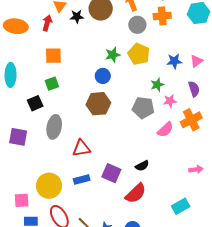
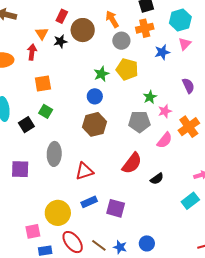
blue star: (174, 61) -> (162, 52), moved
pink triangle: (196, 61) -> (185, 44), moved
green square: (52, 84) -> (46, 111), turned -32
purple semicircle: (194, 89) -> (188, 86), moved
black square: (35, 103) -> (26, 125), moved
black semicircle: (142, 166) -> (157, 179), moved
purple square: (111, 173) -> (116, 208), moved
red semicircle: (136, 193) -> (132, 163), moved
cyan rectangle: (181, 206) -> (190, 201), moved

